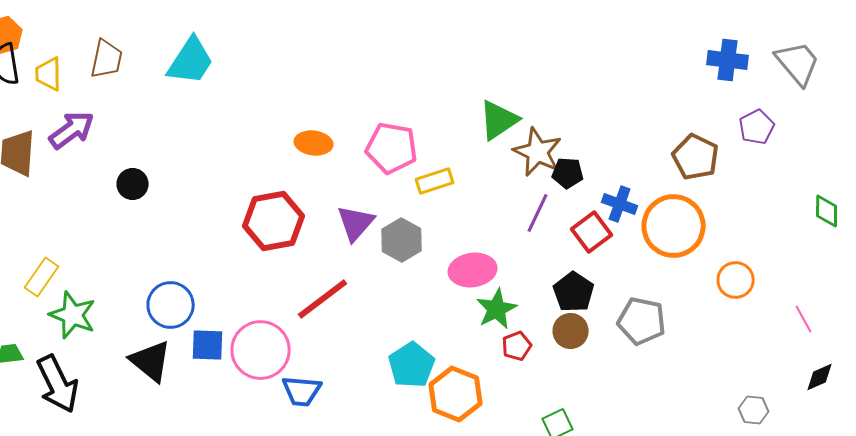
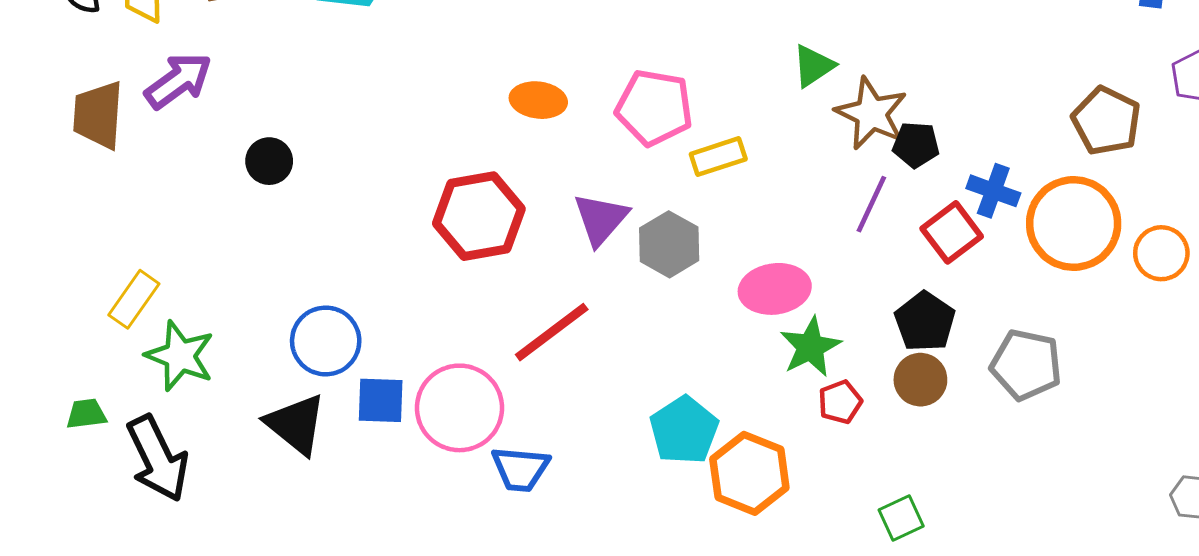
green triangle: (499, 120) -> (813, 66), size x0.7
orange circle: (736, 280) -> (1161, 253), moved

